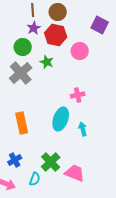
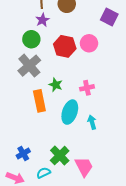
red hexagon: (56, 35) -> (65, 46), moved
green star: (47, 62) -> (56, 85), moved
orange rectangle: (22, 123) -> (39, 101), moved
pink trapezoid: (75, 173) -> (84, 167), turned 40
cyan semicircle: (35, 179) -> (43, 173), turned -136

